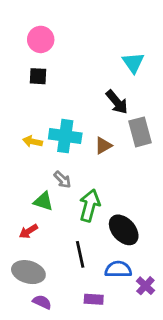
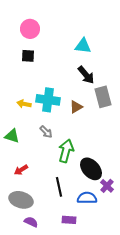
cyan triangle: (133, 63) -> (83, 46), moved, turned -48
green triangle: (43, 201) -> (12, 136), moved
purple cross: (145, 286) -> (107, 186), moved

